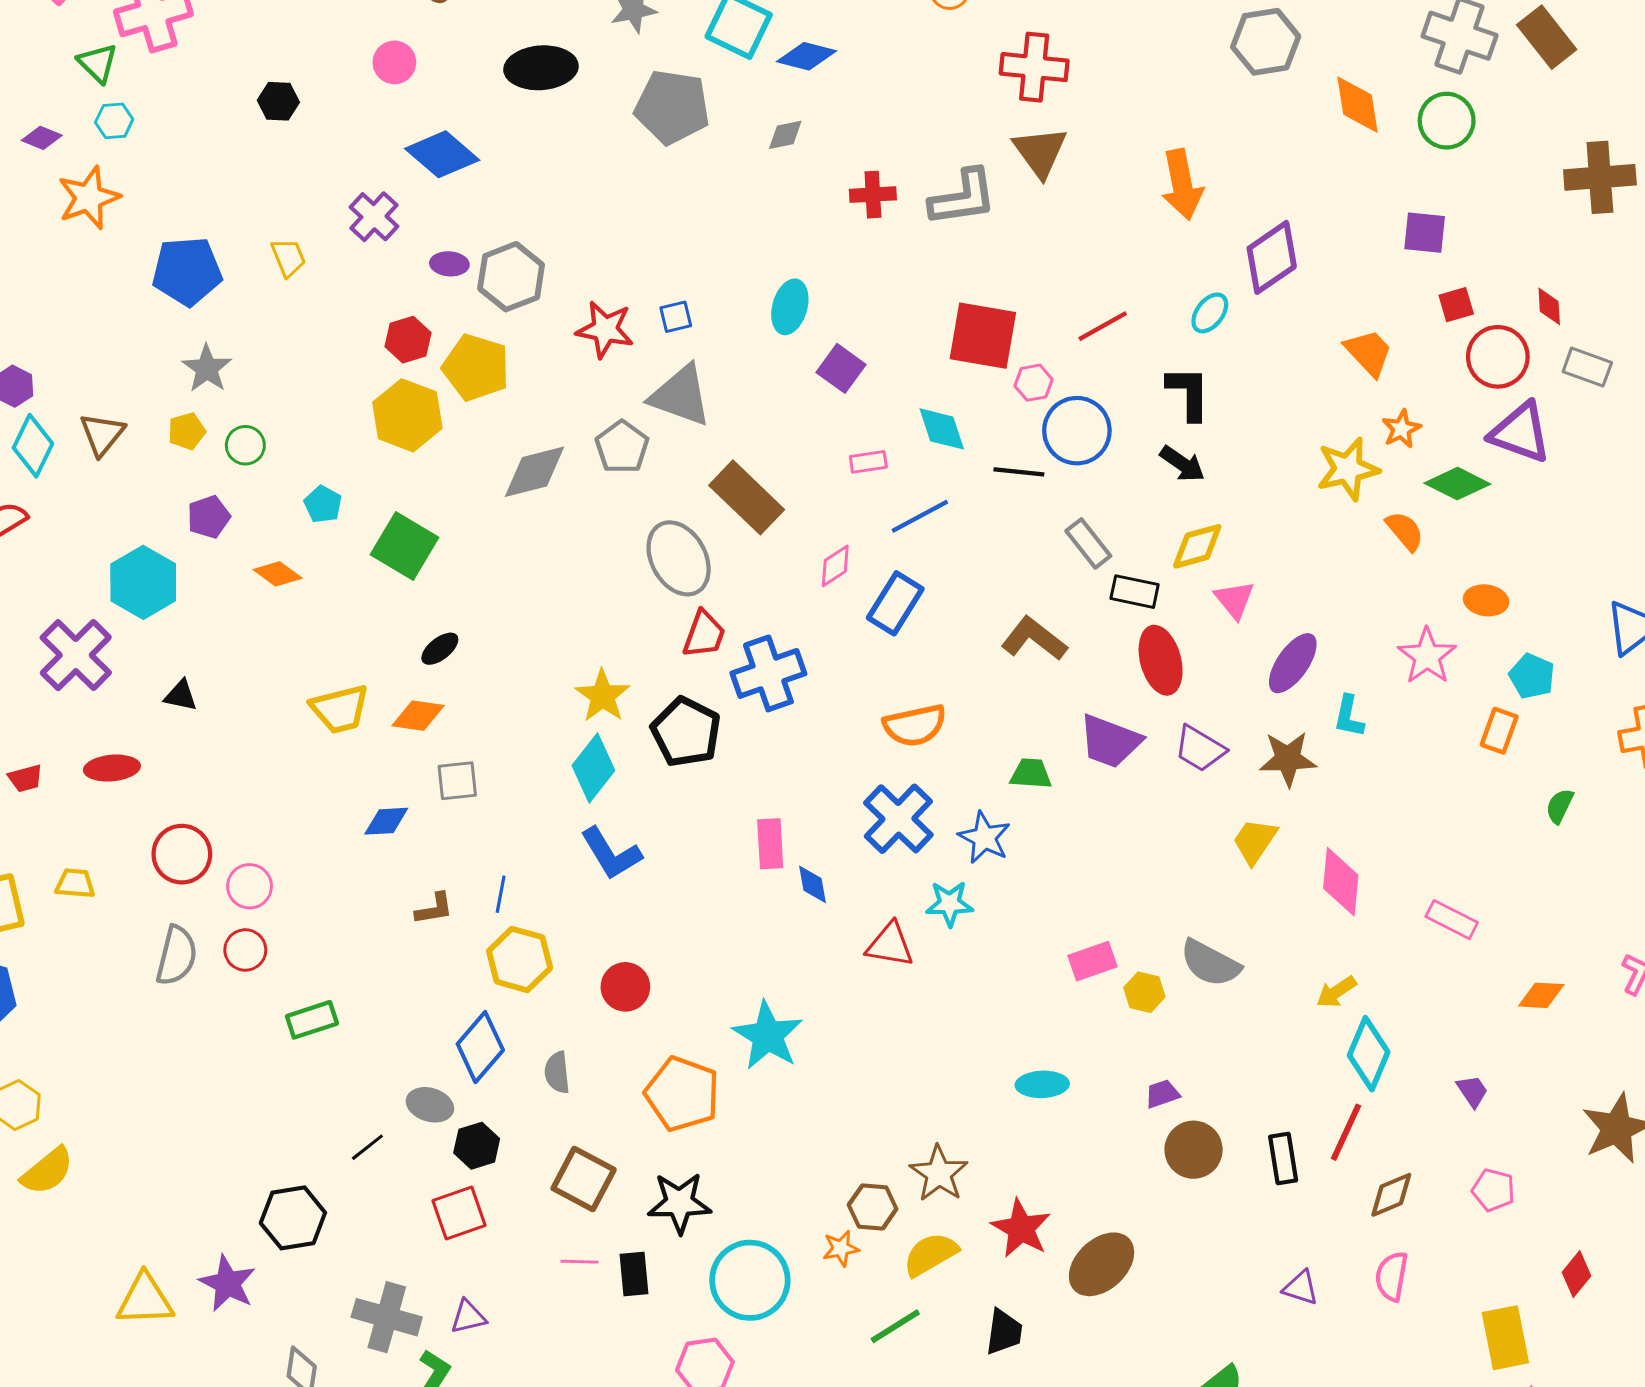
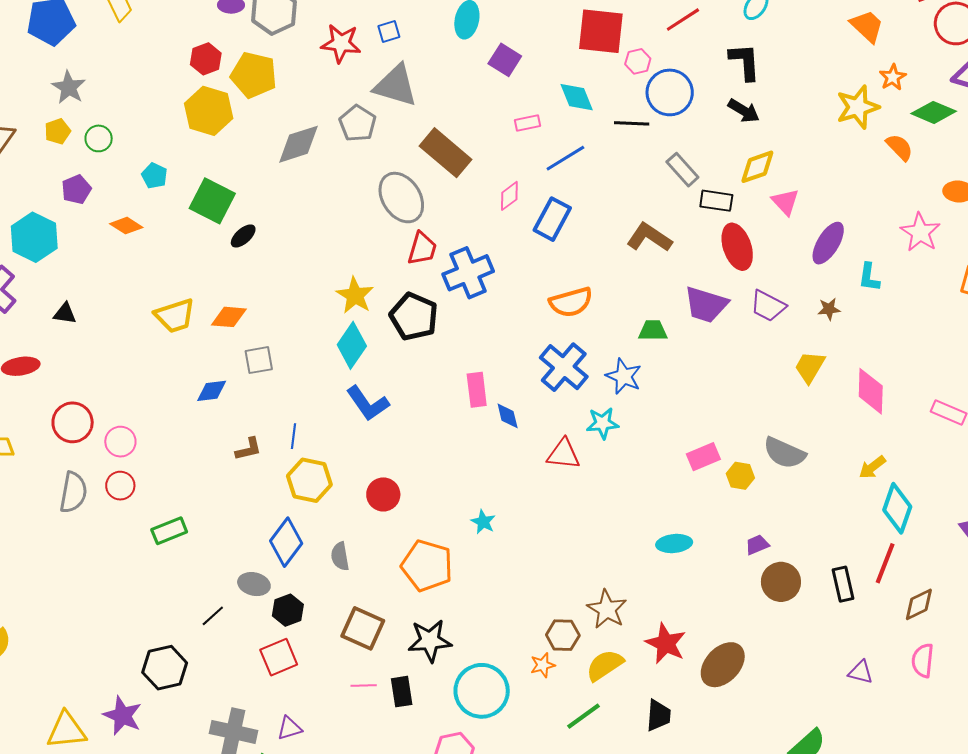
black ellipse: (440, 649) -> (243, 236), moved
brown star: (1288, 759) -> (829, 309), size x0.6
cyan star: (768, 1036) -> (483, 522), size x0.5

